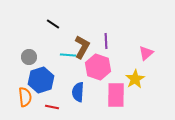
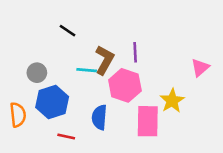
pink triangle: (146, 53) -> (200, 68), moved
orange semicircle: (25, 97) -> (18, 115), moved

